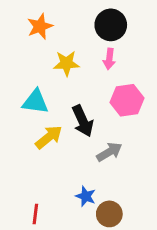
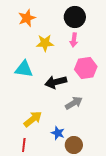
black arrow: (83, 121) -> (56, 82), turned 100
yellow arrow: (49, 137) -> (33, 119), moved

